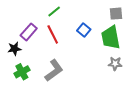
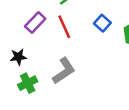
black star: (14, 49) -> (18, 57), moved
green cross: (22, 72) -> (28, 83), moved

